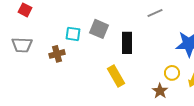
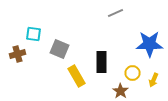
gray square: (99, 29) -> (60, 49), moved
black rectangle: (127, 43) -> (102, 62), moved

